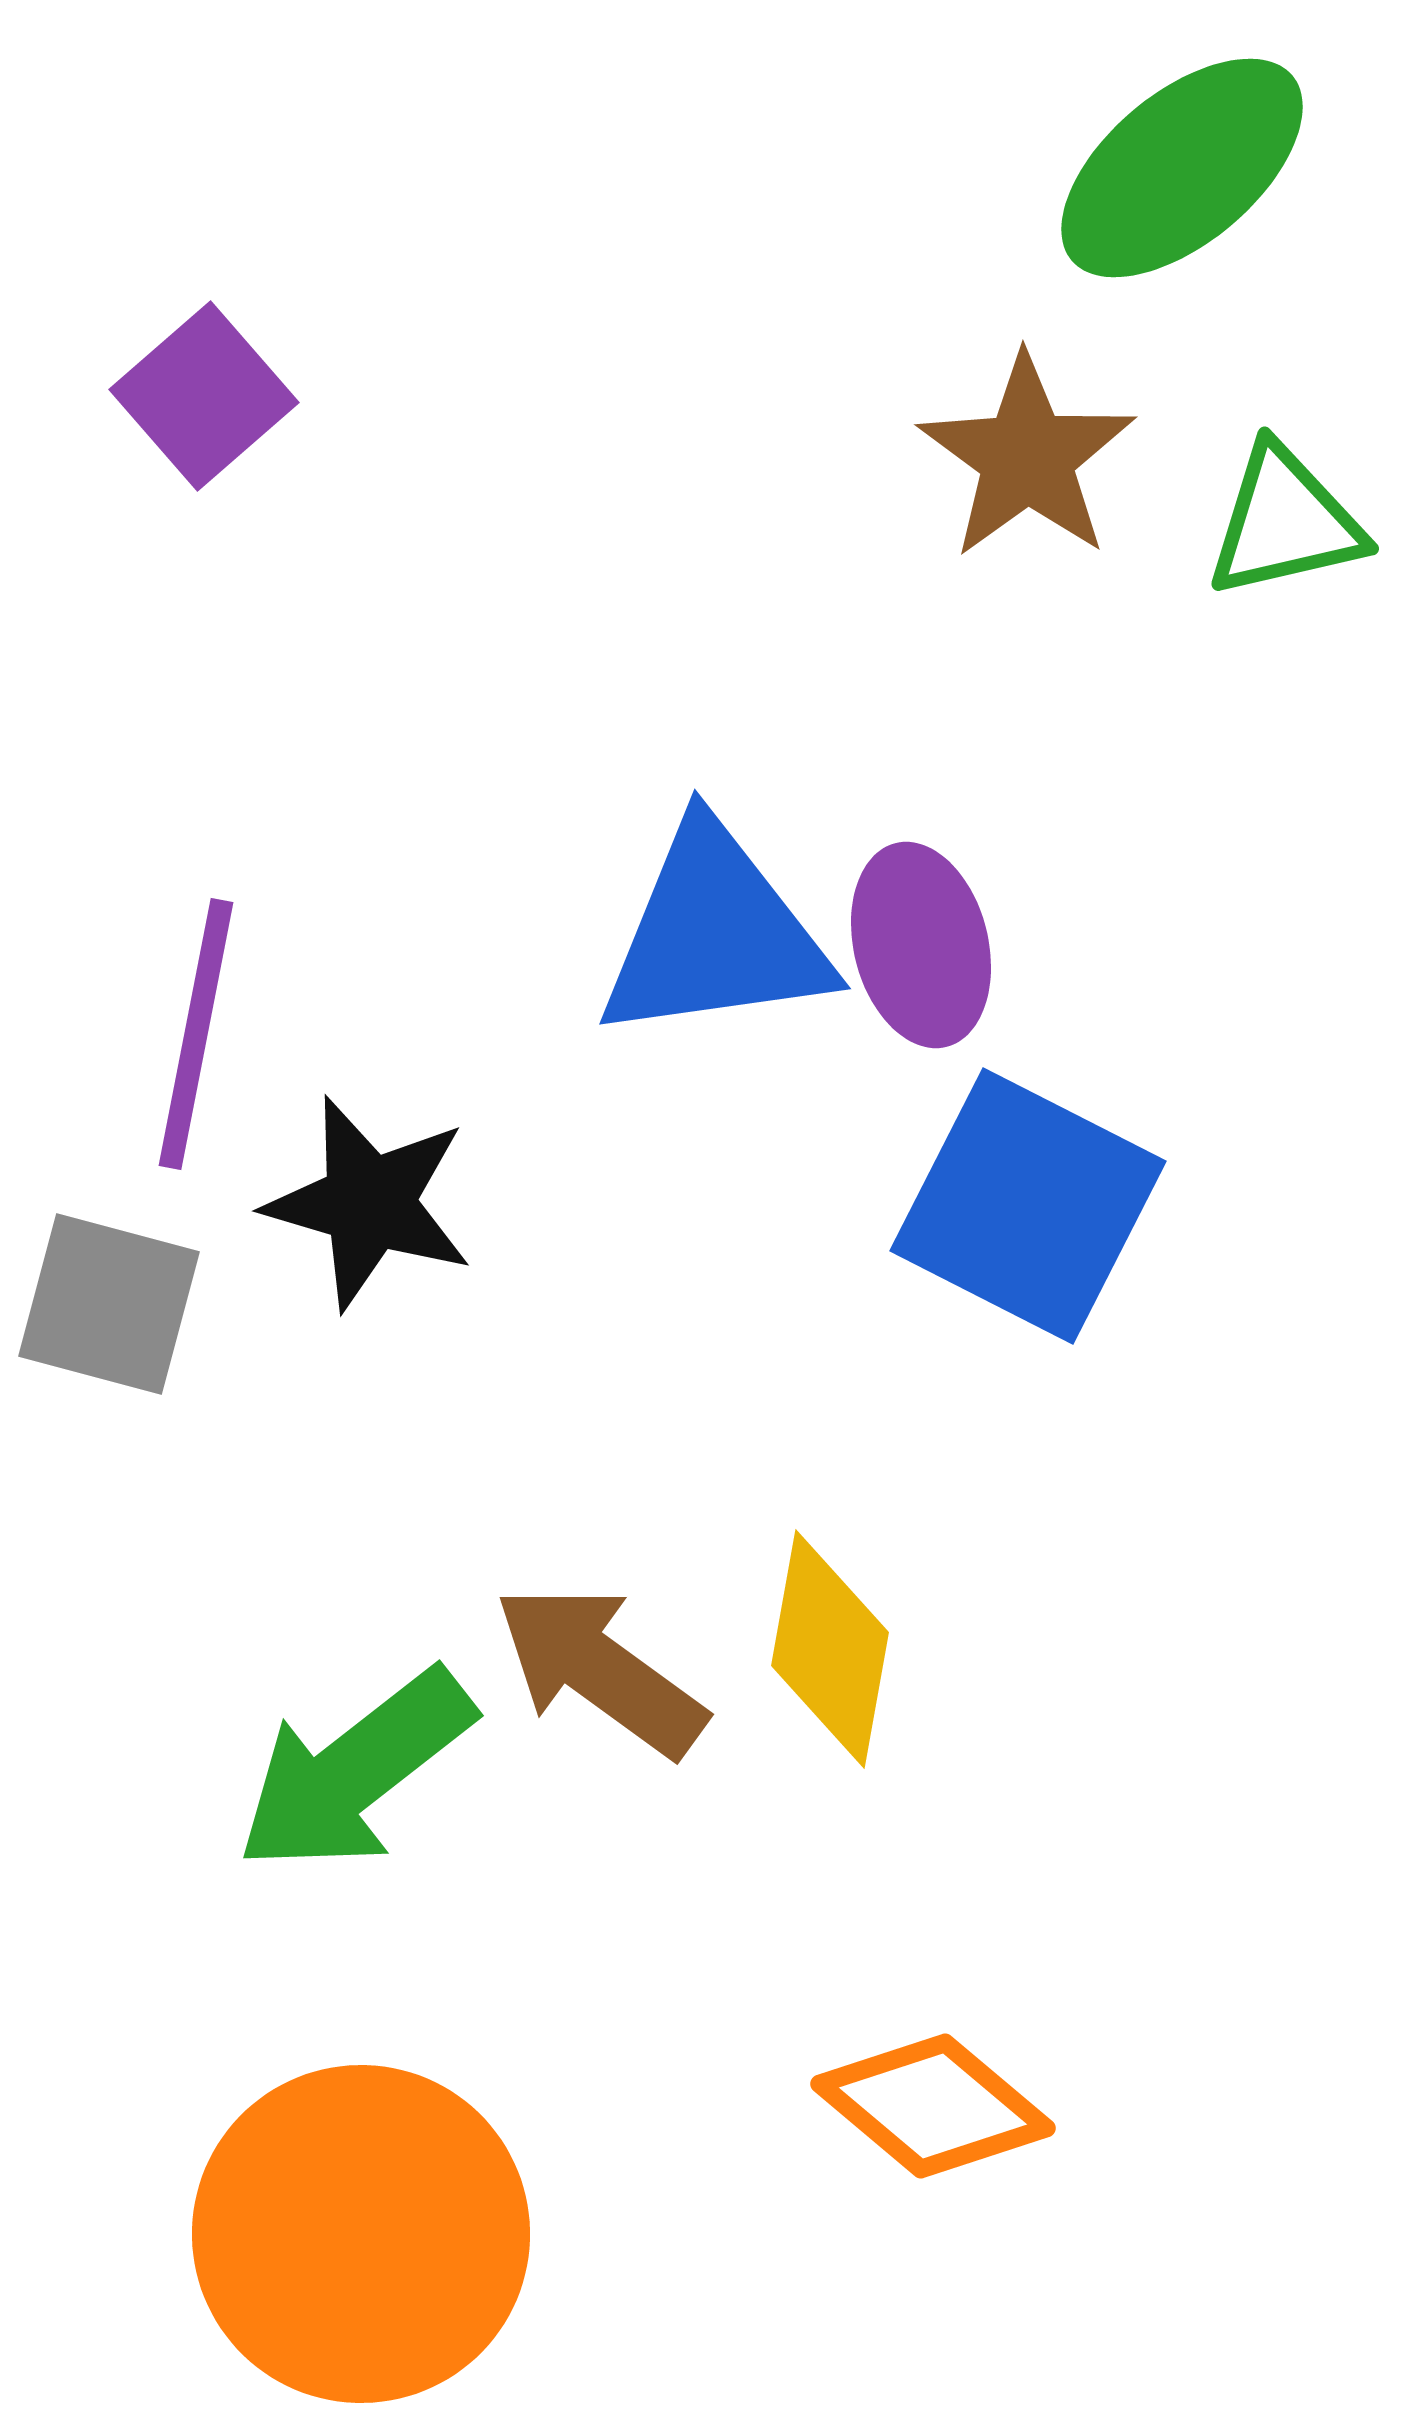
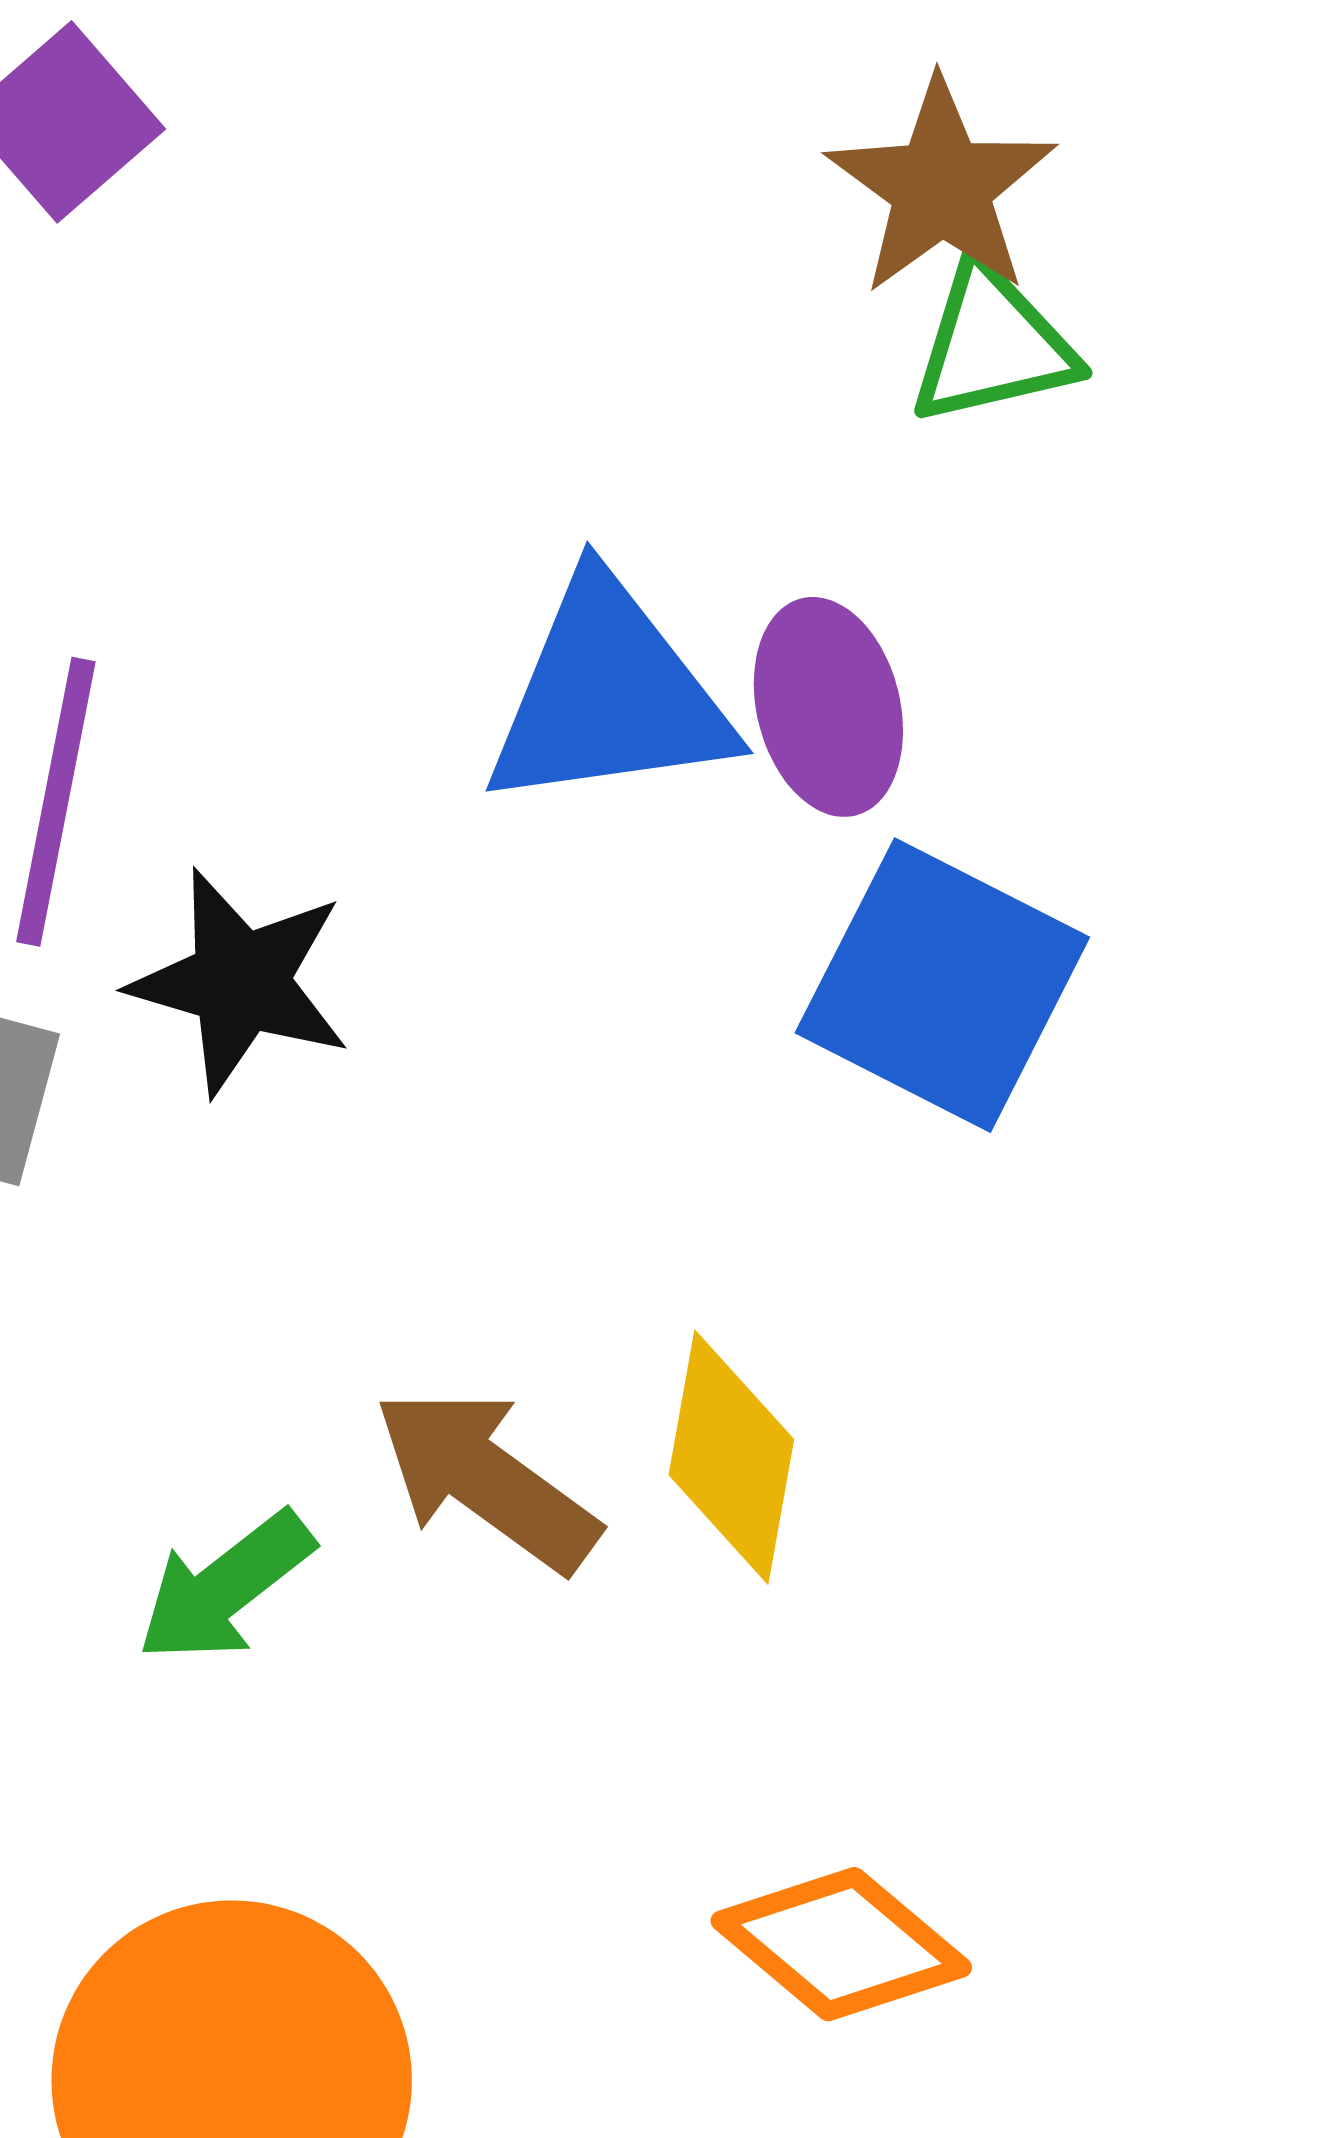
green triangle: (1285, 522) -> (993, 345), moved
green arrow: (355, 1771) -> (225, 1587), size x0.7

